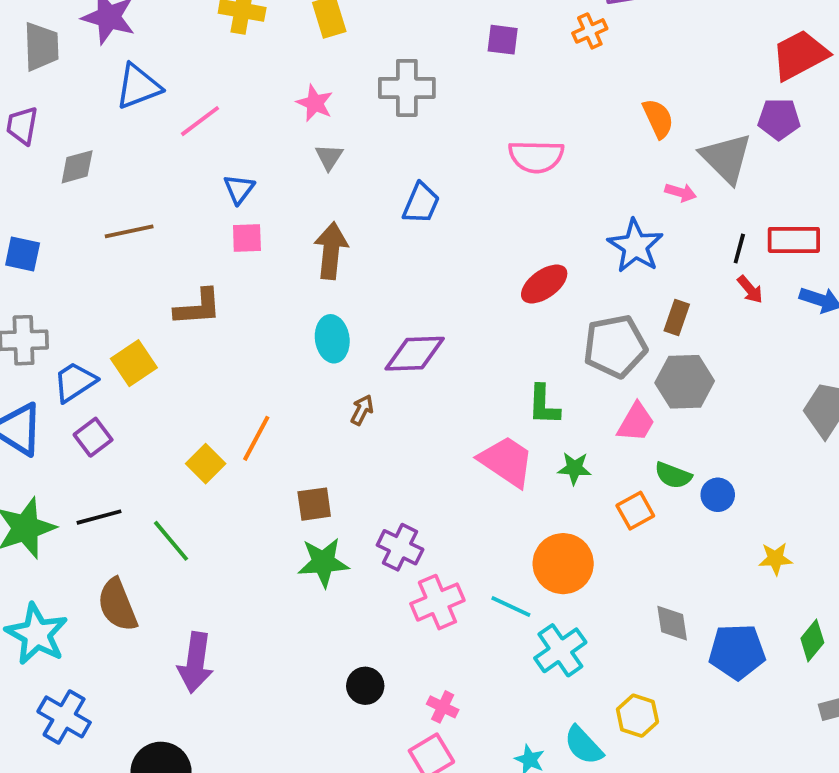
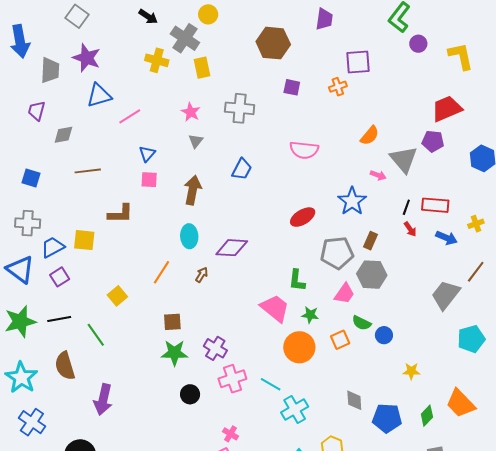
orange semicircle: (658, 118) -> (370, 136), turned 60
yellow square: (134, 363) -> (84, 240), turned 35
orange line: (256, 438) -> (162, 272), moved
orange circle: (563, 564) -> (299, 347), moved
black circle: (365, 686) -> (190, 394), moved

